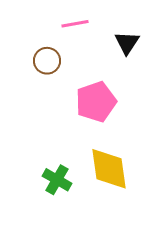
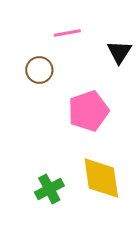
green cross: (57, 180) -> (49, 189), turned 32

